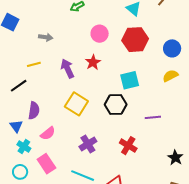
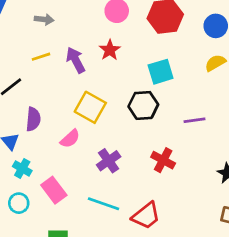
yellow line: (34, 64) -> (41, 57), moved
pink semicircle: (48, 133) -> (70, 139), moved

